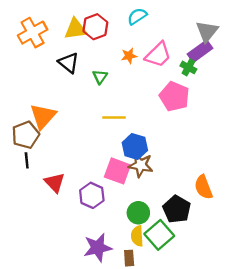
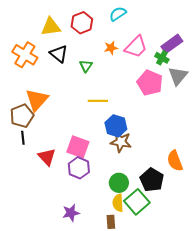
yellow triangle: (76, 29) -> (51, 27), moved
gray triangle: (207, 31) -> (178, 76), moved
orange cross: (33, 33) -> (25, 55), moved, turned -30
pink square: (117, 171) -> (78, 147), moved
purple star: (98, 248) -> (71, 213), moved, size x0.7

